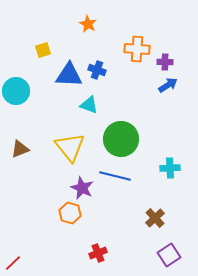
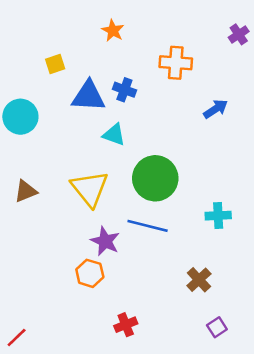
purple cross: (165, 62) -> (239, 34), moved, turned -35
purple square: (169, 255) -> (217, 327), size x0.7

